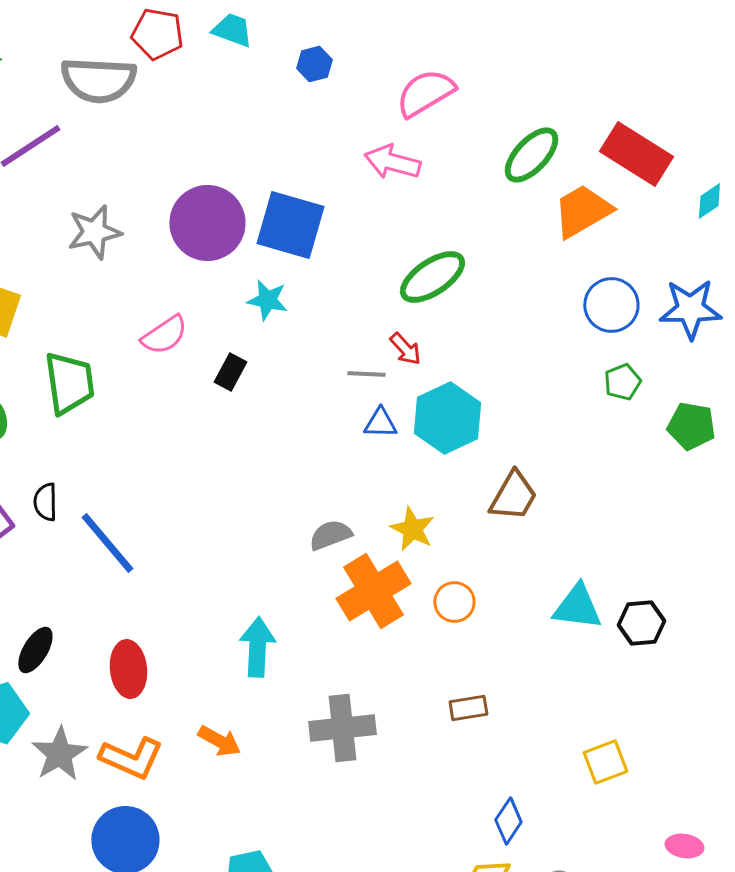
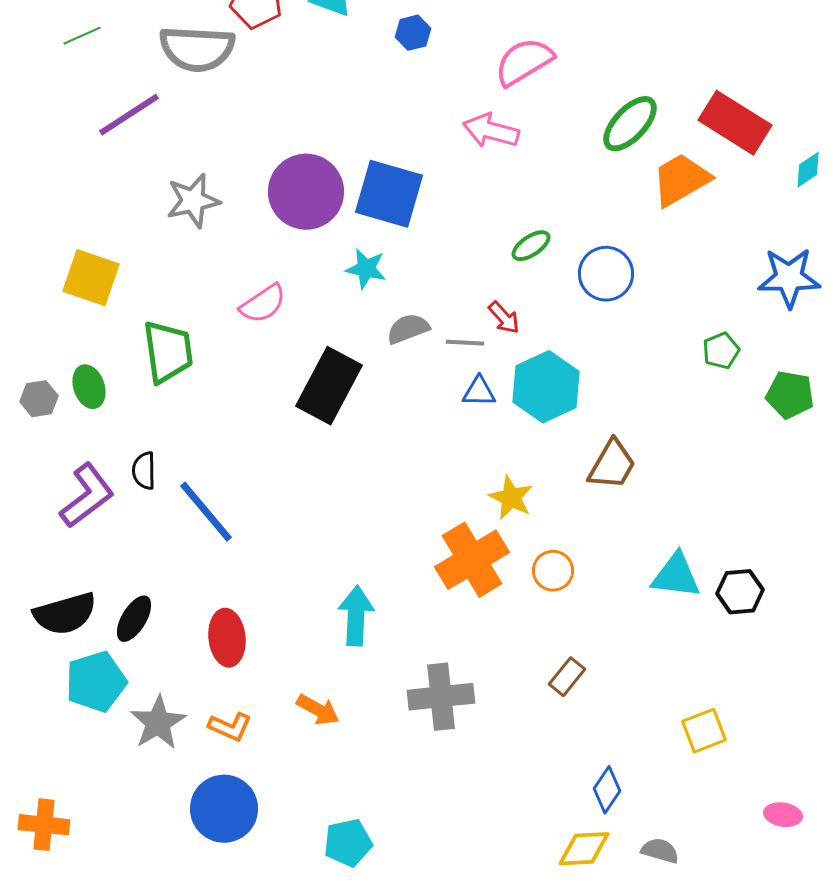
green ellipse: (432, 277) -> (531, 246), size x0.6
blue circle: (611, 305) -> (606, 274), moved
black rectangle: (230, 372) -> (329, 386), moved, size x2.0
gray semicircle: (330, 535) -> (408, 329), moved
brown rectangle: (468, 708) -> (567, 677), turned -42
orange L-shape: (131, 758) -> (230, 727), size x0.7

